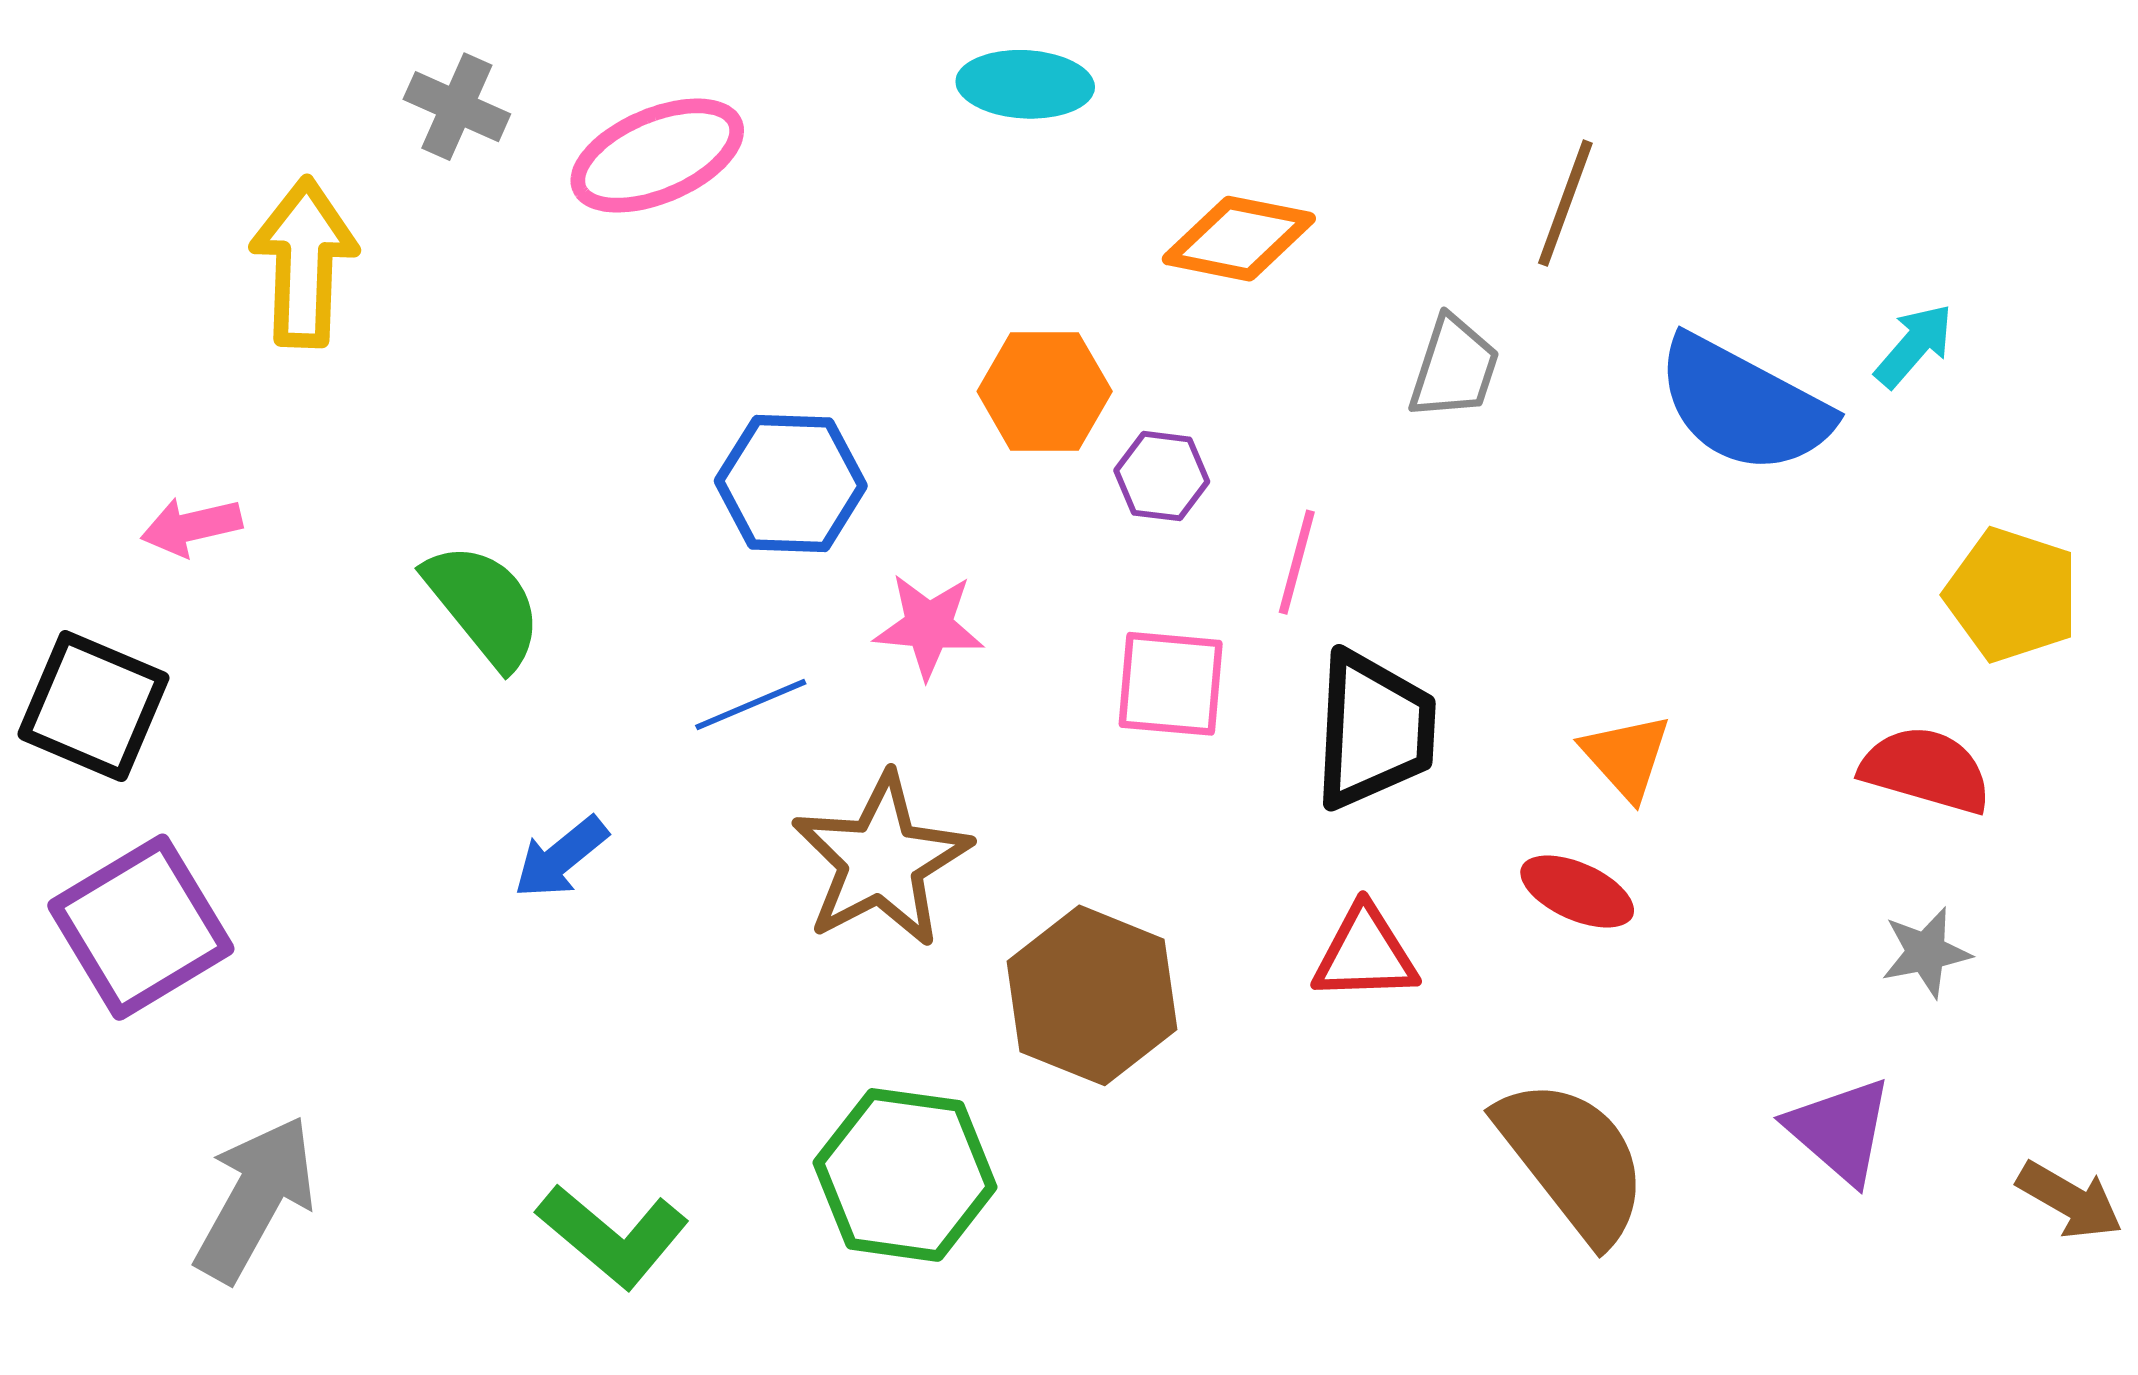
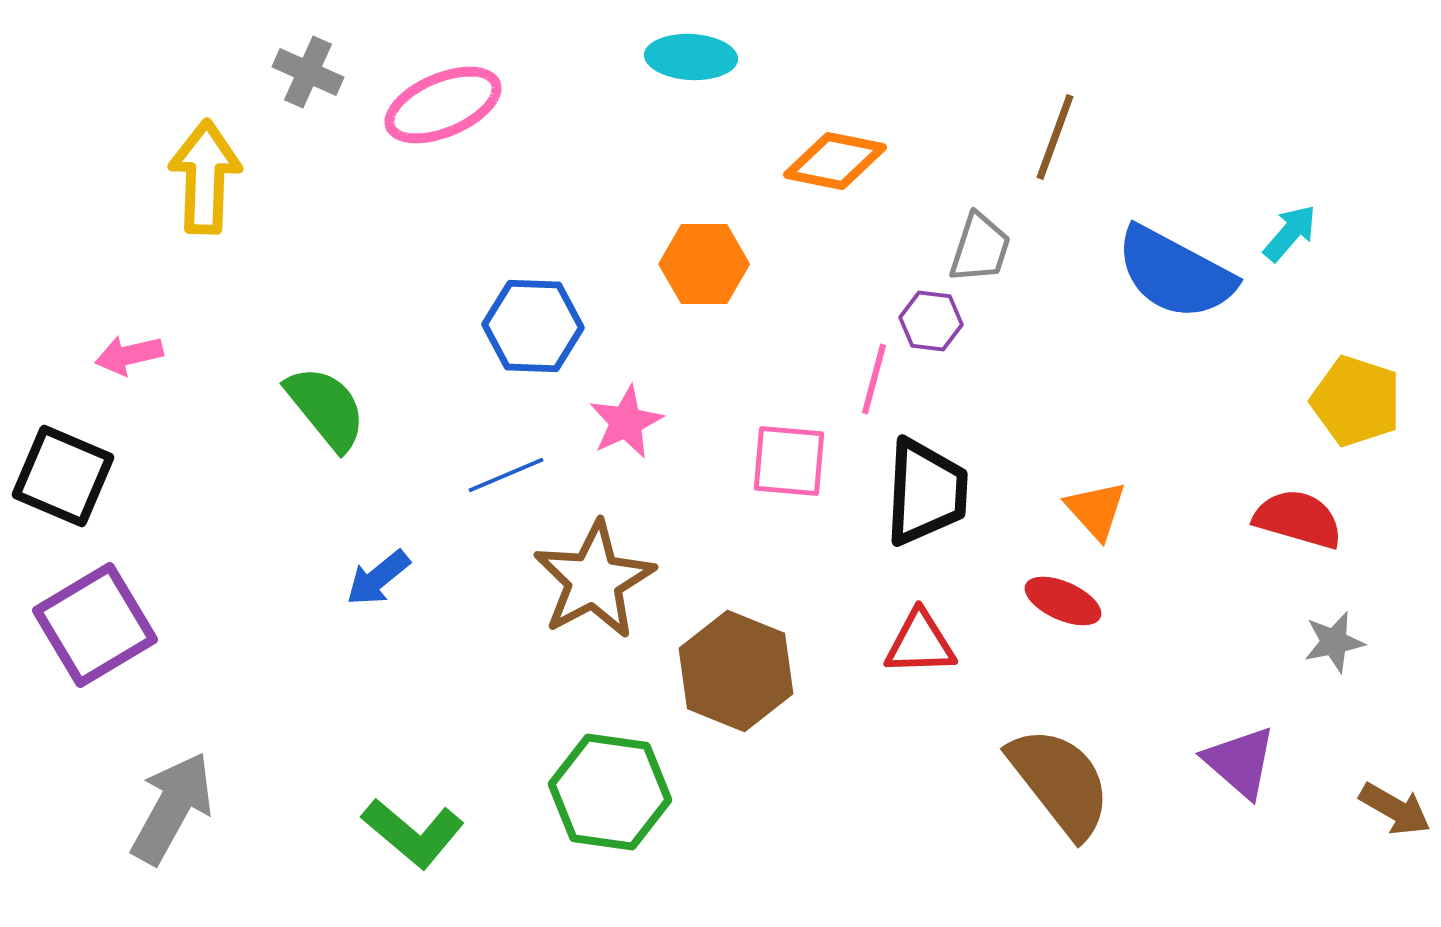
purple hexagon: (1162, 476) -> (931, 321), moved
pink star: (929, 626) -> (626, 422), turned -30
gray star: (1926, 952) -> (1334, 642), moved

